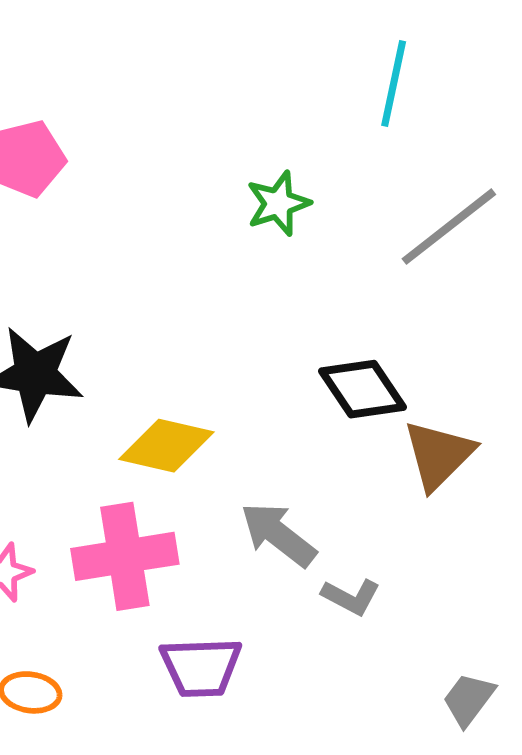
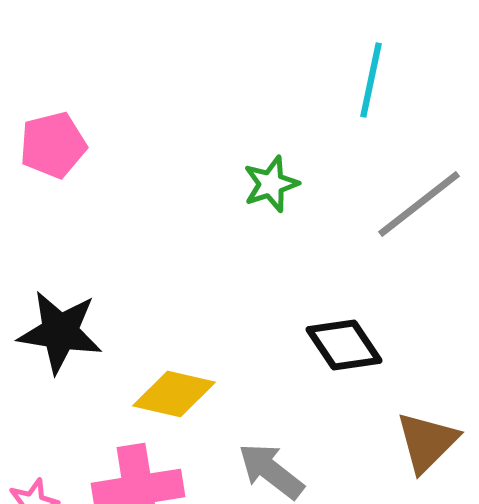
brown triangle: (439, 455) -> (427, 442), moved

